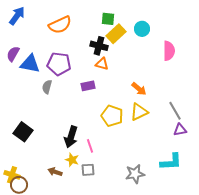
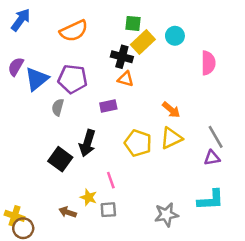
blue triangle: (30, 64) -> (37, 79), turned -50
purple triangle: (180, 130) -> (212, 158), moved
black square: (23, 132) -> (60, 159), moved
black arrow: (71, 137) -> (87, 143), moved

